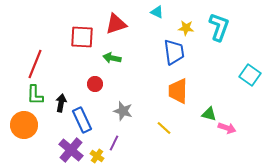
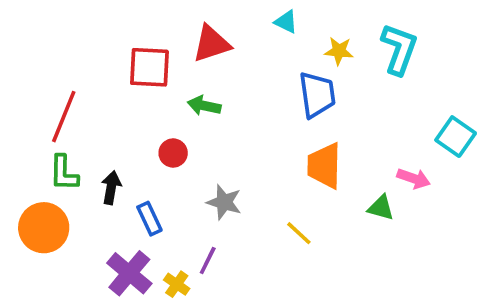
blue rectangle: (82, 120) -> (149, 219), size x0.7
pink arrow: (227, 128) -> (414, 179), moved

